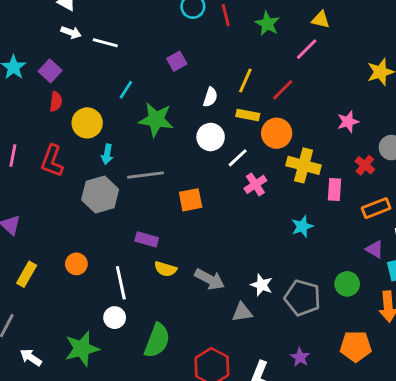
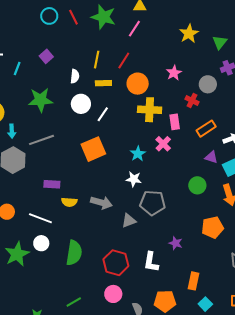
green star: (267, 24) -> (103, 17), size x1.4
cyan line: (126, 90) -> (17, 69), moved
orange circle: (277, 133) -> (138, 84), moved
pink cross: (255, 184) -> (163, 144), moved
orange square: (191, 200) -> (93, 149), moved, size x1.4
cyan star: (302, 226) -> (138, 154), moved
white line: (121, 283) -> (40, 218), turned -45
white star: (262, 285) -> (134, 179), moved
gray pentagon: (303, 298) -> (153, 203), moved
green star: (82, 349) -> (17, 254), moved

